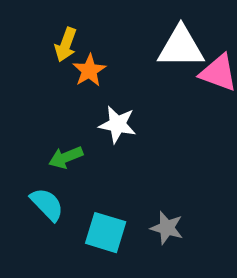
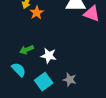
white star: (117, 124) -> (49, 56), moved
cyan square: (106, 233) -> (44, 82), turned 36

